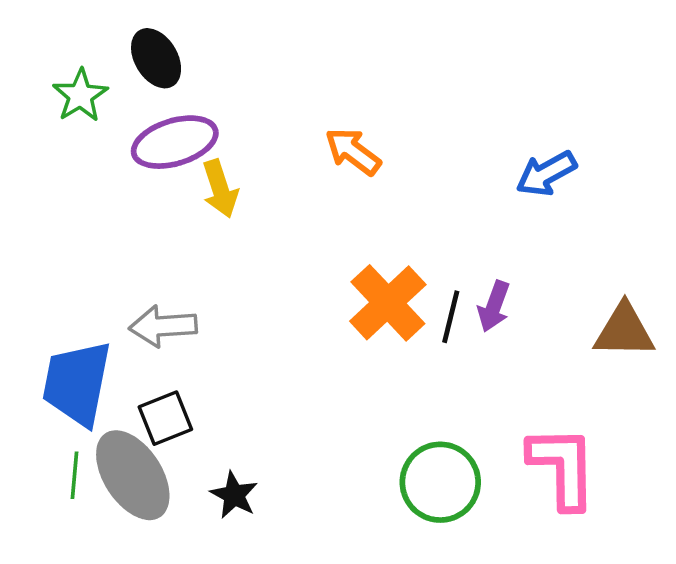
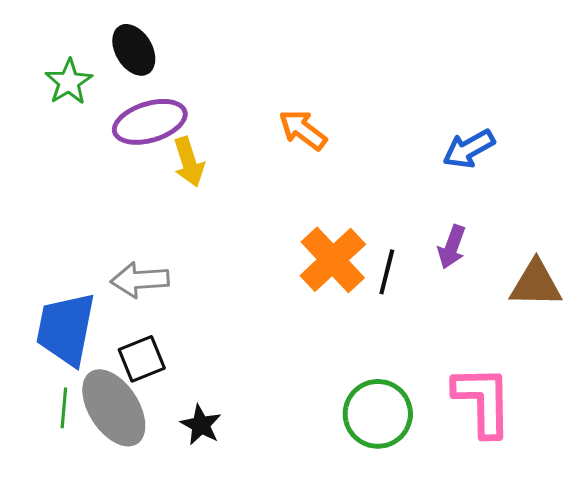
purple arrow: (494, 306) -> (452, 247), moved

